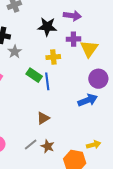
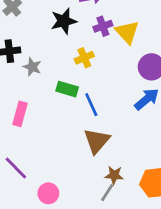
blue line: (47, 81) -> (91, 105), moved
brown triangle: (43, 118) -> (97, 141), size x1.5
gray line: (31, 145) -> (107, 193), moved

